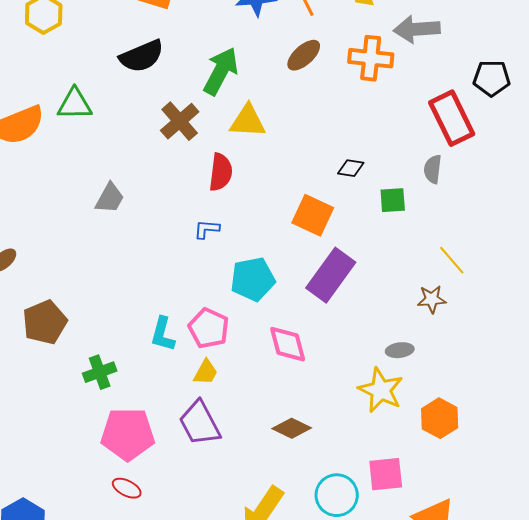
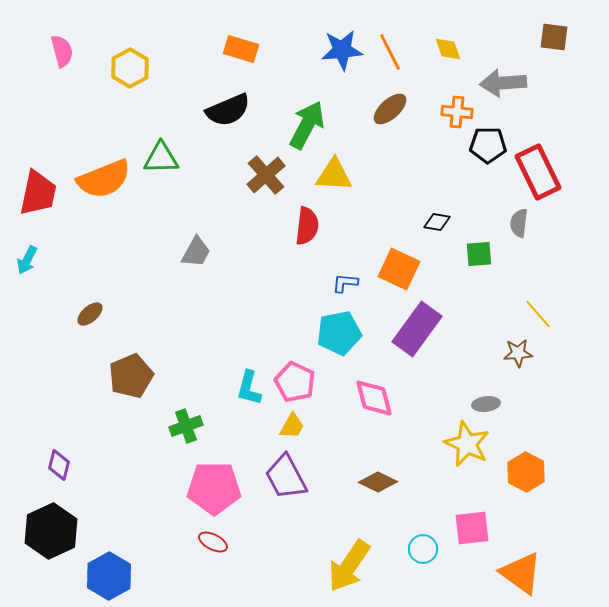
orange cross: (371, 58) -> (457, 112), size x0.7
black pentagon: (492, 78) -> (488, 145), moved
blue L-shape: (207, 229) -> (345, 283), moved
cyan circle: (337, 495) -> (423, 549), size x0.7

